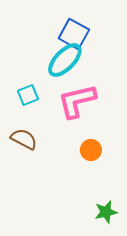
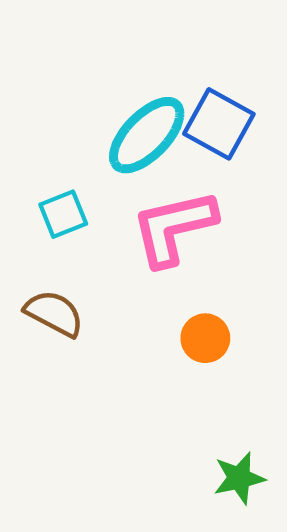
blue square: (74, 34) -> (219, 124), moved

